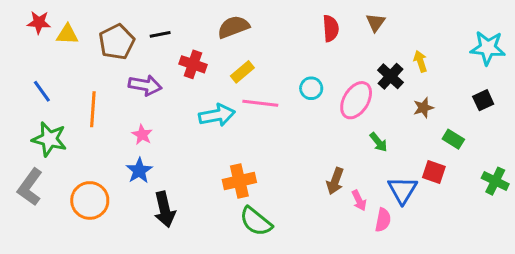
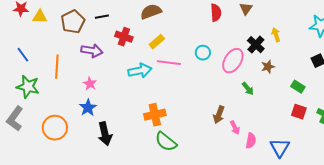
brown star: (423, 108) -> (268, 67), moved
red square: (434, 172) -> (299, 112), moved
blue triangle: (402, 190) -> (280, 148), moved

